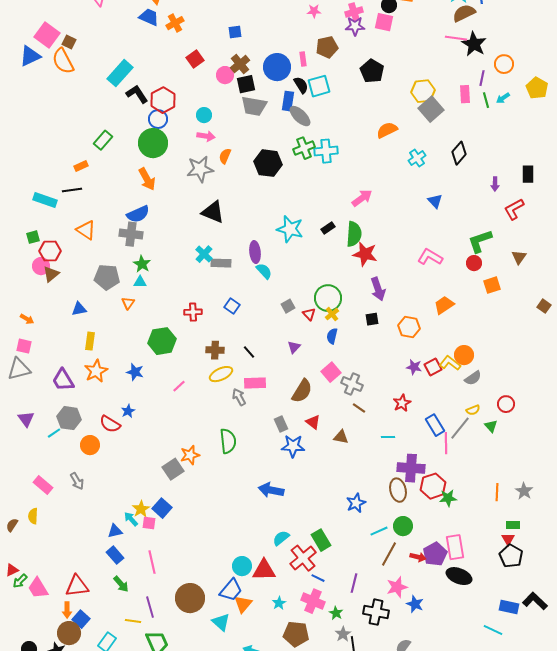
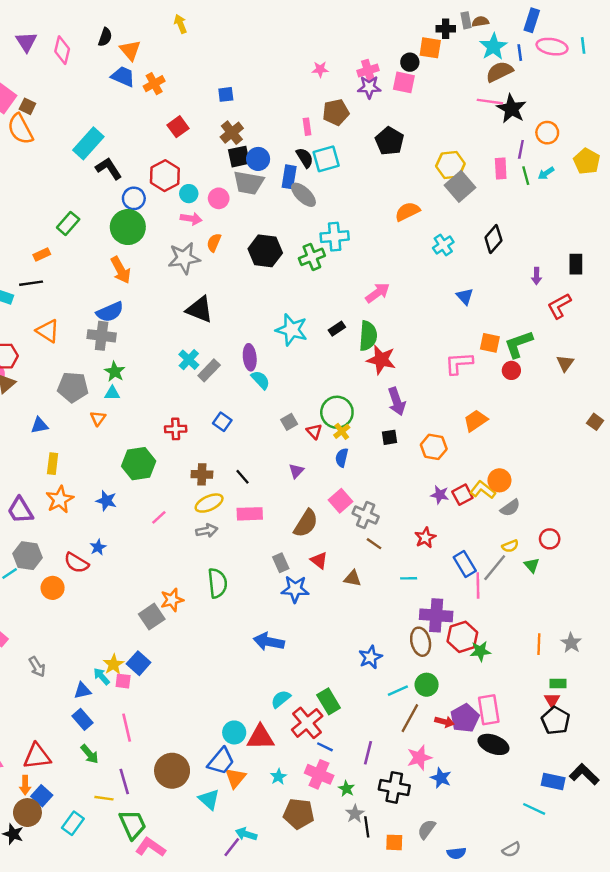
blue circle: (277, 67) -> (258, 159), moved, size x0.7
pink circle: (225, 75) -> (219, 198), moved
red hexagon: (163, 100) -> (165, 176), moved
green cross: (304, 148) -> (312, 257), moved
pink L-shape: (430, 257) -> (459, 363), turned -35
gray rectangle: (221, 263) -> (209, 370), turned -48
orange square: (492, 285) -> (490, 343), moved, turned 30
gray arrow: (239, 397) -> (207, 531), moved, turned 108
gray arrow: (77, 481) -> (37, 667), moved

